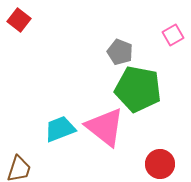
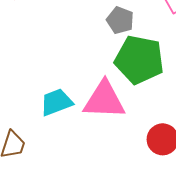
pink triangle: (105, 127) -> (104, 100), turned -36

